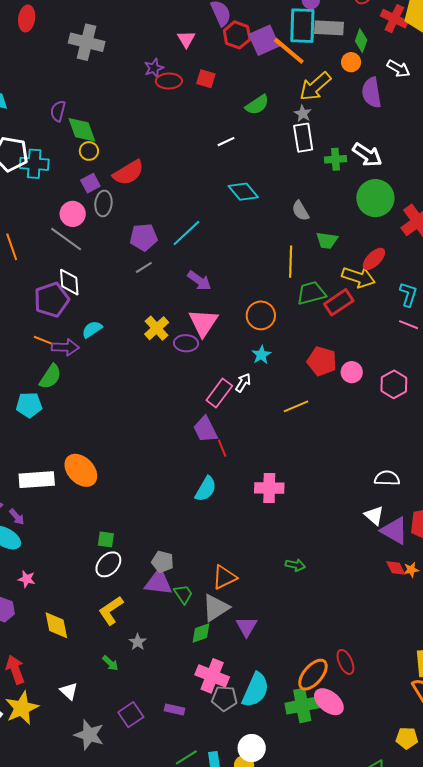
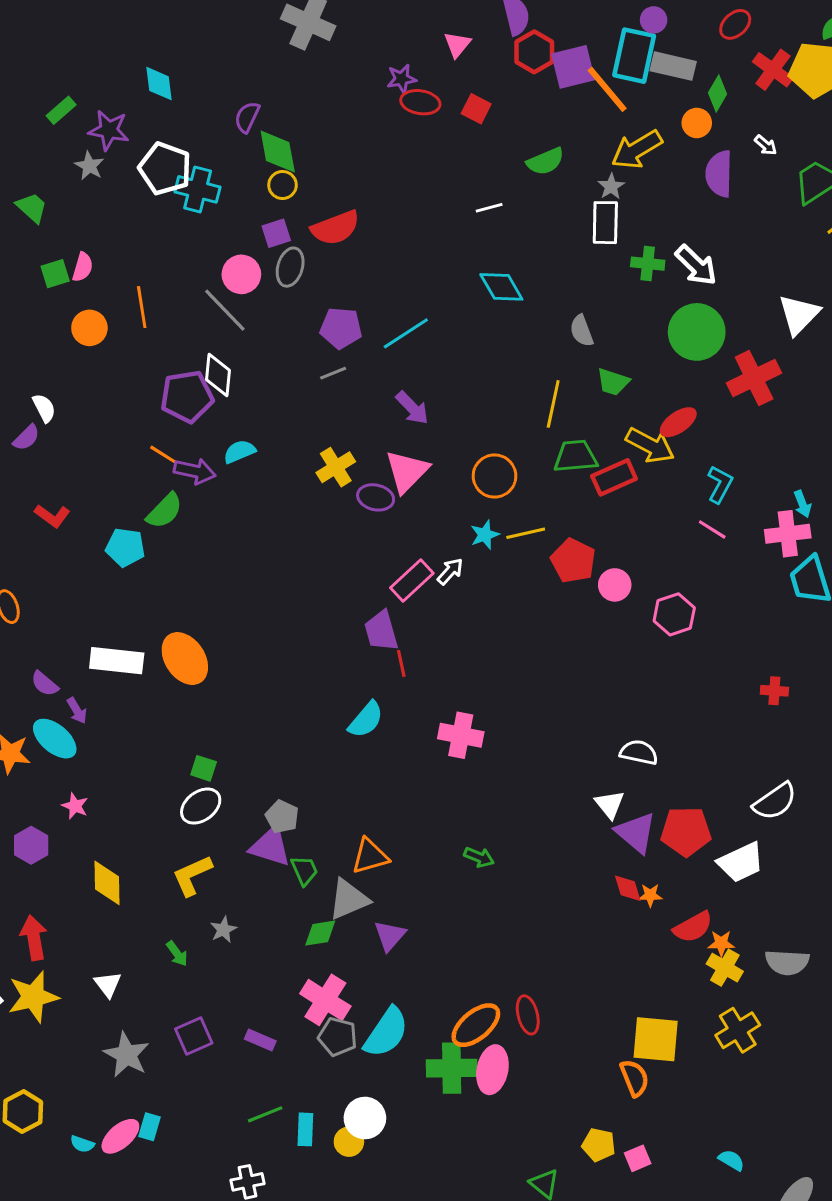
white arrow: (398, 69) -> (766, 145), size x0.7
yellow line: (296, 406) -> (526, 533), moved
pink ellipse: (329, 702) -> (492, 1070), turned 52

